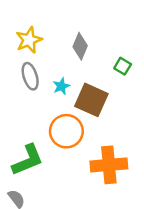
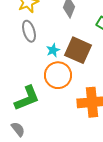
cyan star: (61, 86) -> (53, 50), moved

